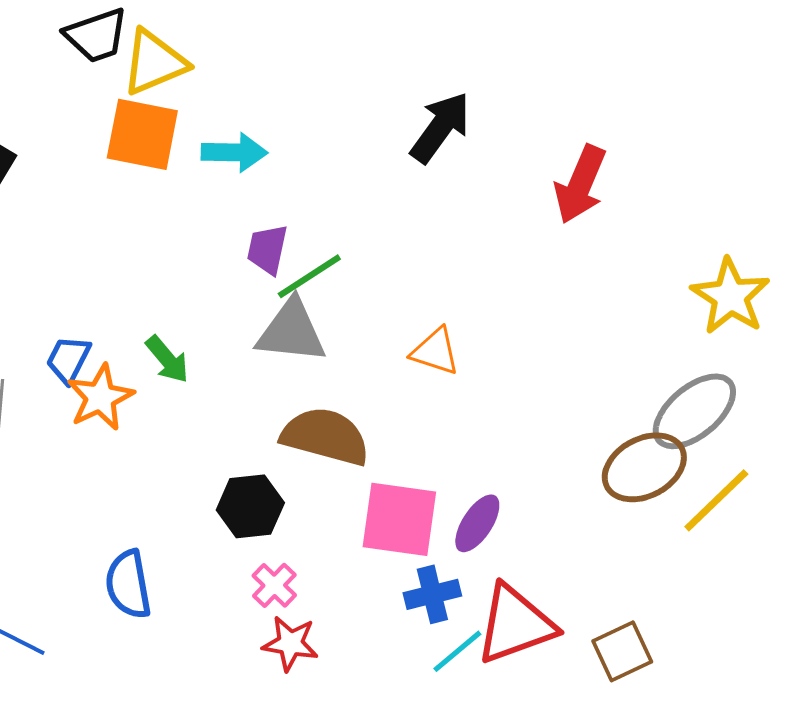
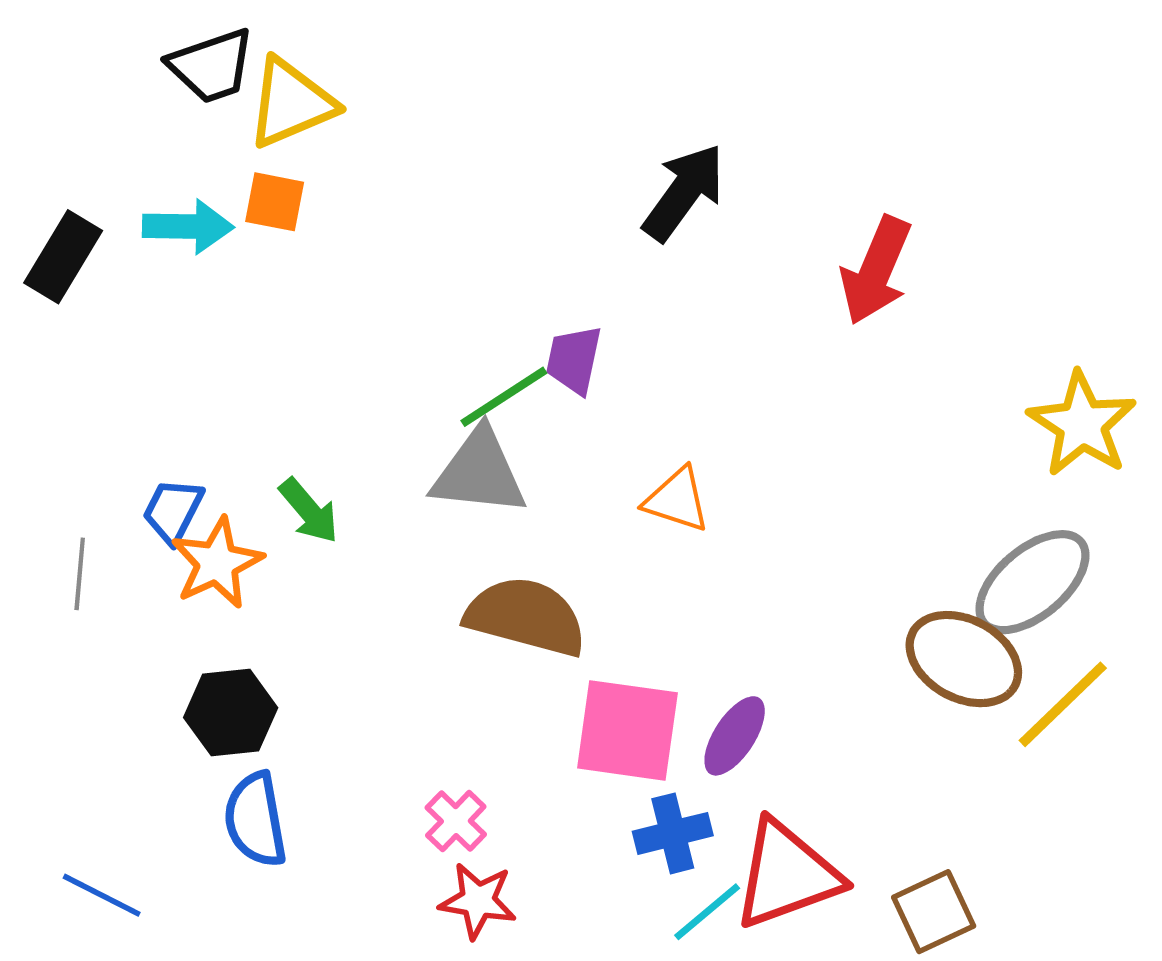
orange square: (142, 134) -> (275, 202), size x0.6
cyan arrow: (234, 152) -> (188, 227), moved
purple trapezoid: (267, 249) -> (574, 360), moved
brown ellipse: (644, 467) -> (964, 659), turned 56
black hexagon: (250, 506) -> (231, 713), moved

